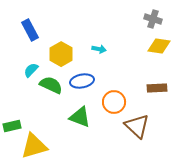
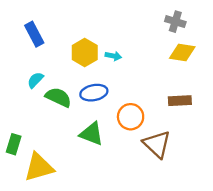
yellow hexagon: (61, 54) -> (85, 53), moved
green rectangle: (12, 126) -> (14, 144), turned -60

